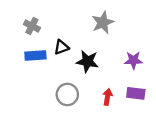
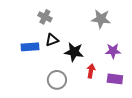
gray star: (103, 22) -> (101, 19), moved, turned 30
gray cross: (32, 26) -> (45, 17), moved
red arrow: (107, 97) -> (91, 71), moved

